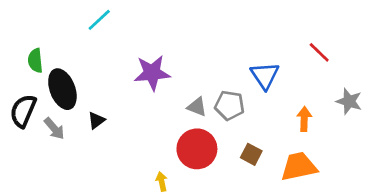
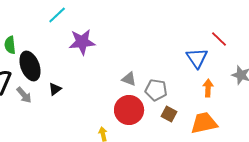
purple star: (152, 73) -> (82, 42), moved
blue triangle: (265, 76) -> (197, 58), moved
gray pentagon: (230, 105) -> (156, 90), moved

